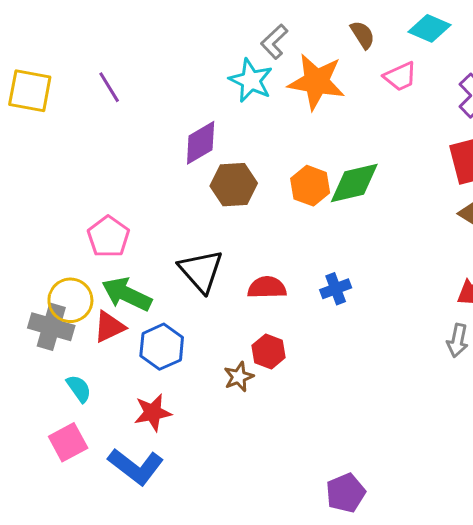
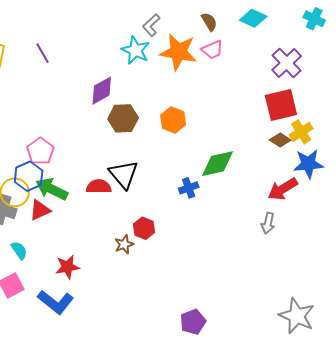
pink trapezoid: (400, 76) -> (212, 50), moved
green diamond: (354, 183) -> (217, 164), moved
black triangle: (201, 271) -> (124, 174), moved
red semicircle: (267, 288) -> (99, 187), moved
blue hexagon: (162, 347) -> (29, 176), moved

